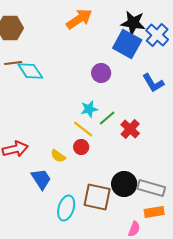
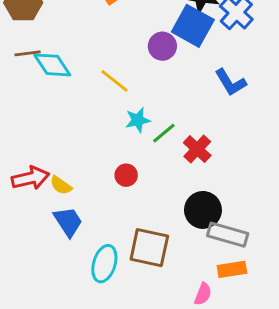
purple circle: (101, 73) -> (162, 46), moved
yellow line: (83, 129) -> (115, 81), moved
yellow semicircle: (58, 156) -> (61, 185), moved
black circle: (124, 184) -> (203, 210), moved

